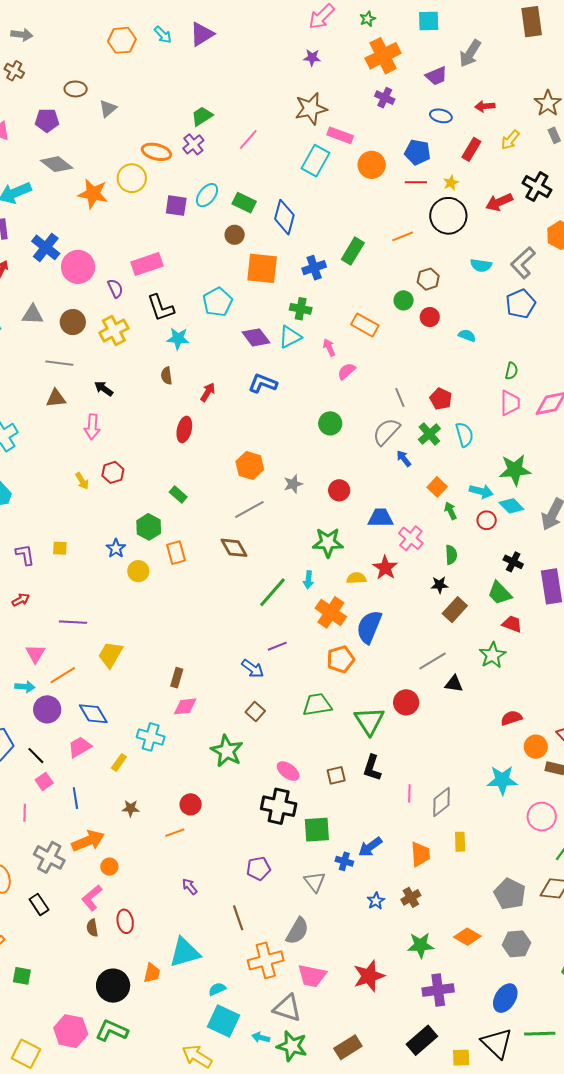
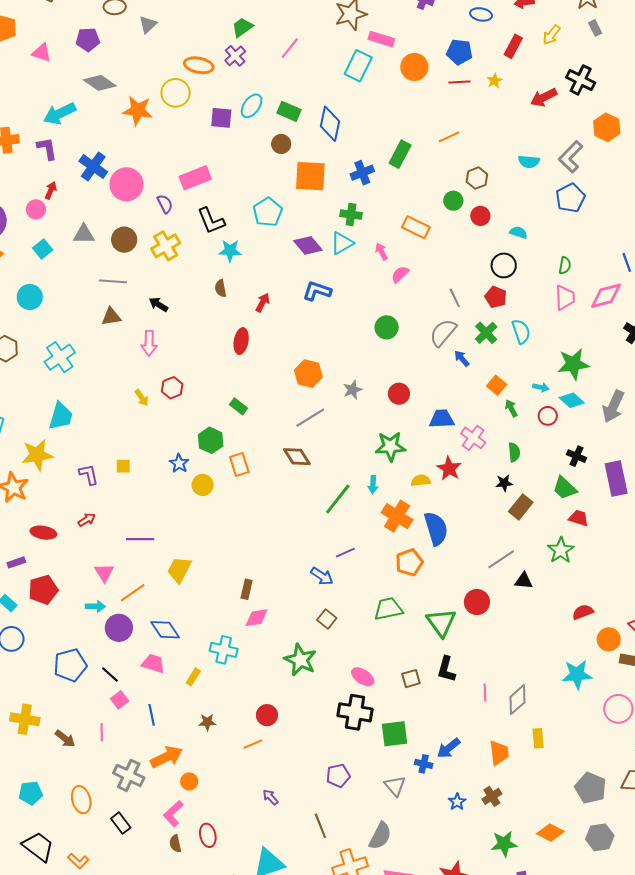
black circle: (448, 216) -> (504, 265), moved, size x0.7
cyan arrow: (481, 491) -> (541, 387), size x0.7
blue semicircle: (369, 627) -> (436, 529), turned 144
pink trapezoid: (80, 747) -> (153, 664), turned 50

